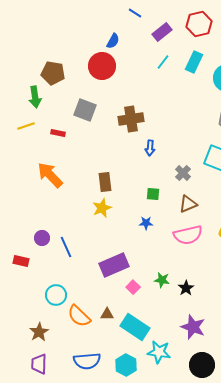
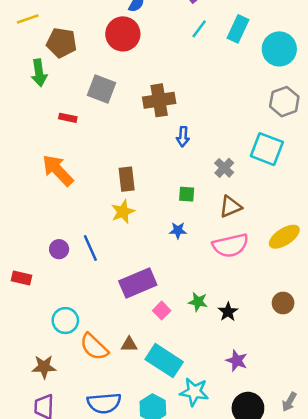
yellow line: (26, 126) -> (28, 19), moved
purple circle: (42, 238) -> (59, 249), moved
blue line: (66, 247) -> (90, 248), moved
purple star: (193, 327) -> (237, 361), size x0.7
brown star: (39, 332) -> (44, 367), turned 30

